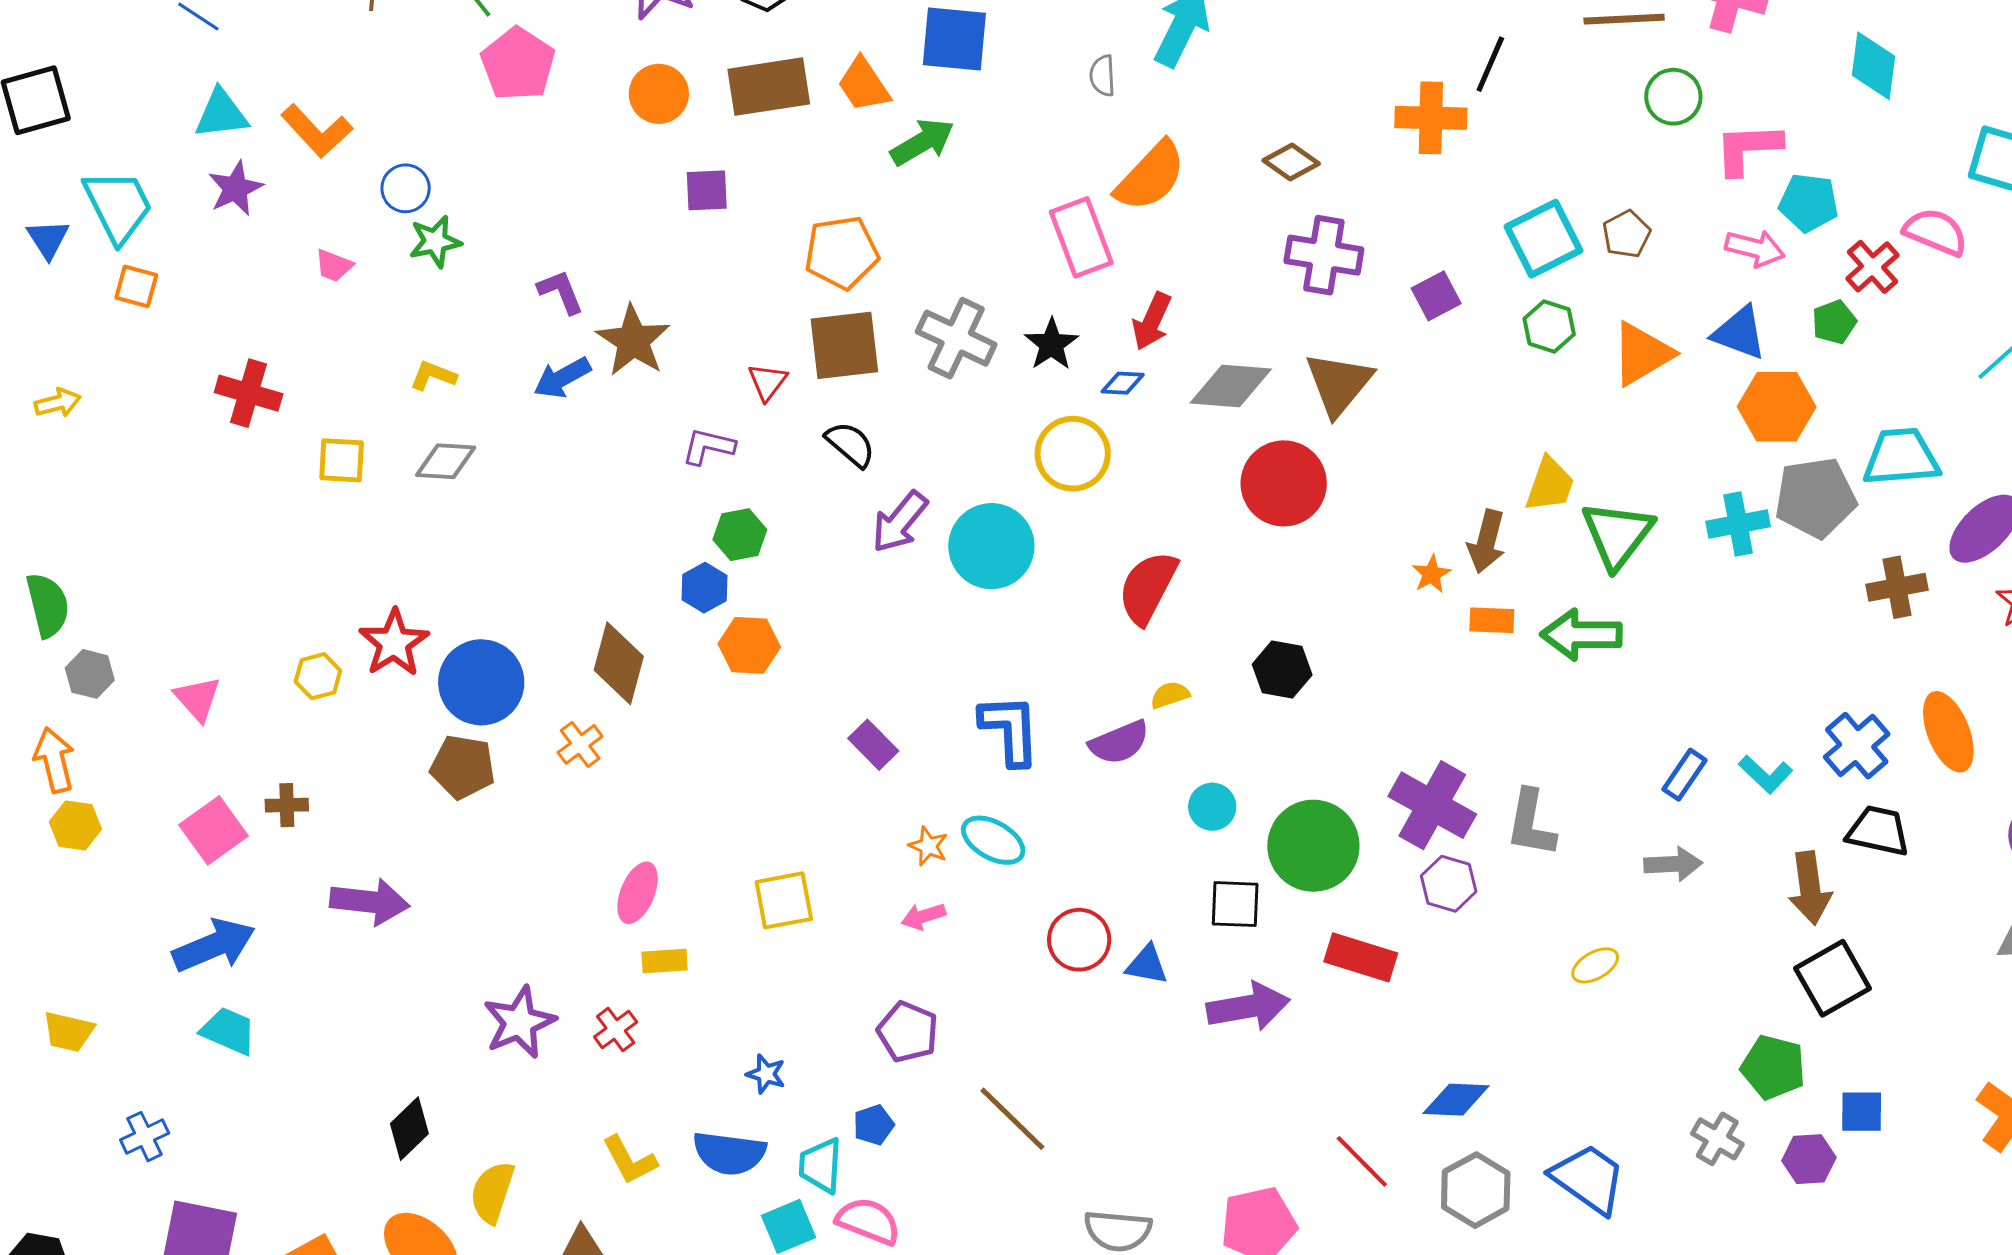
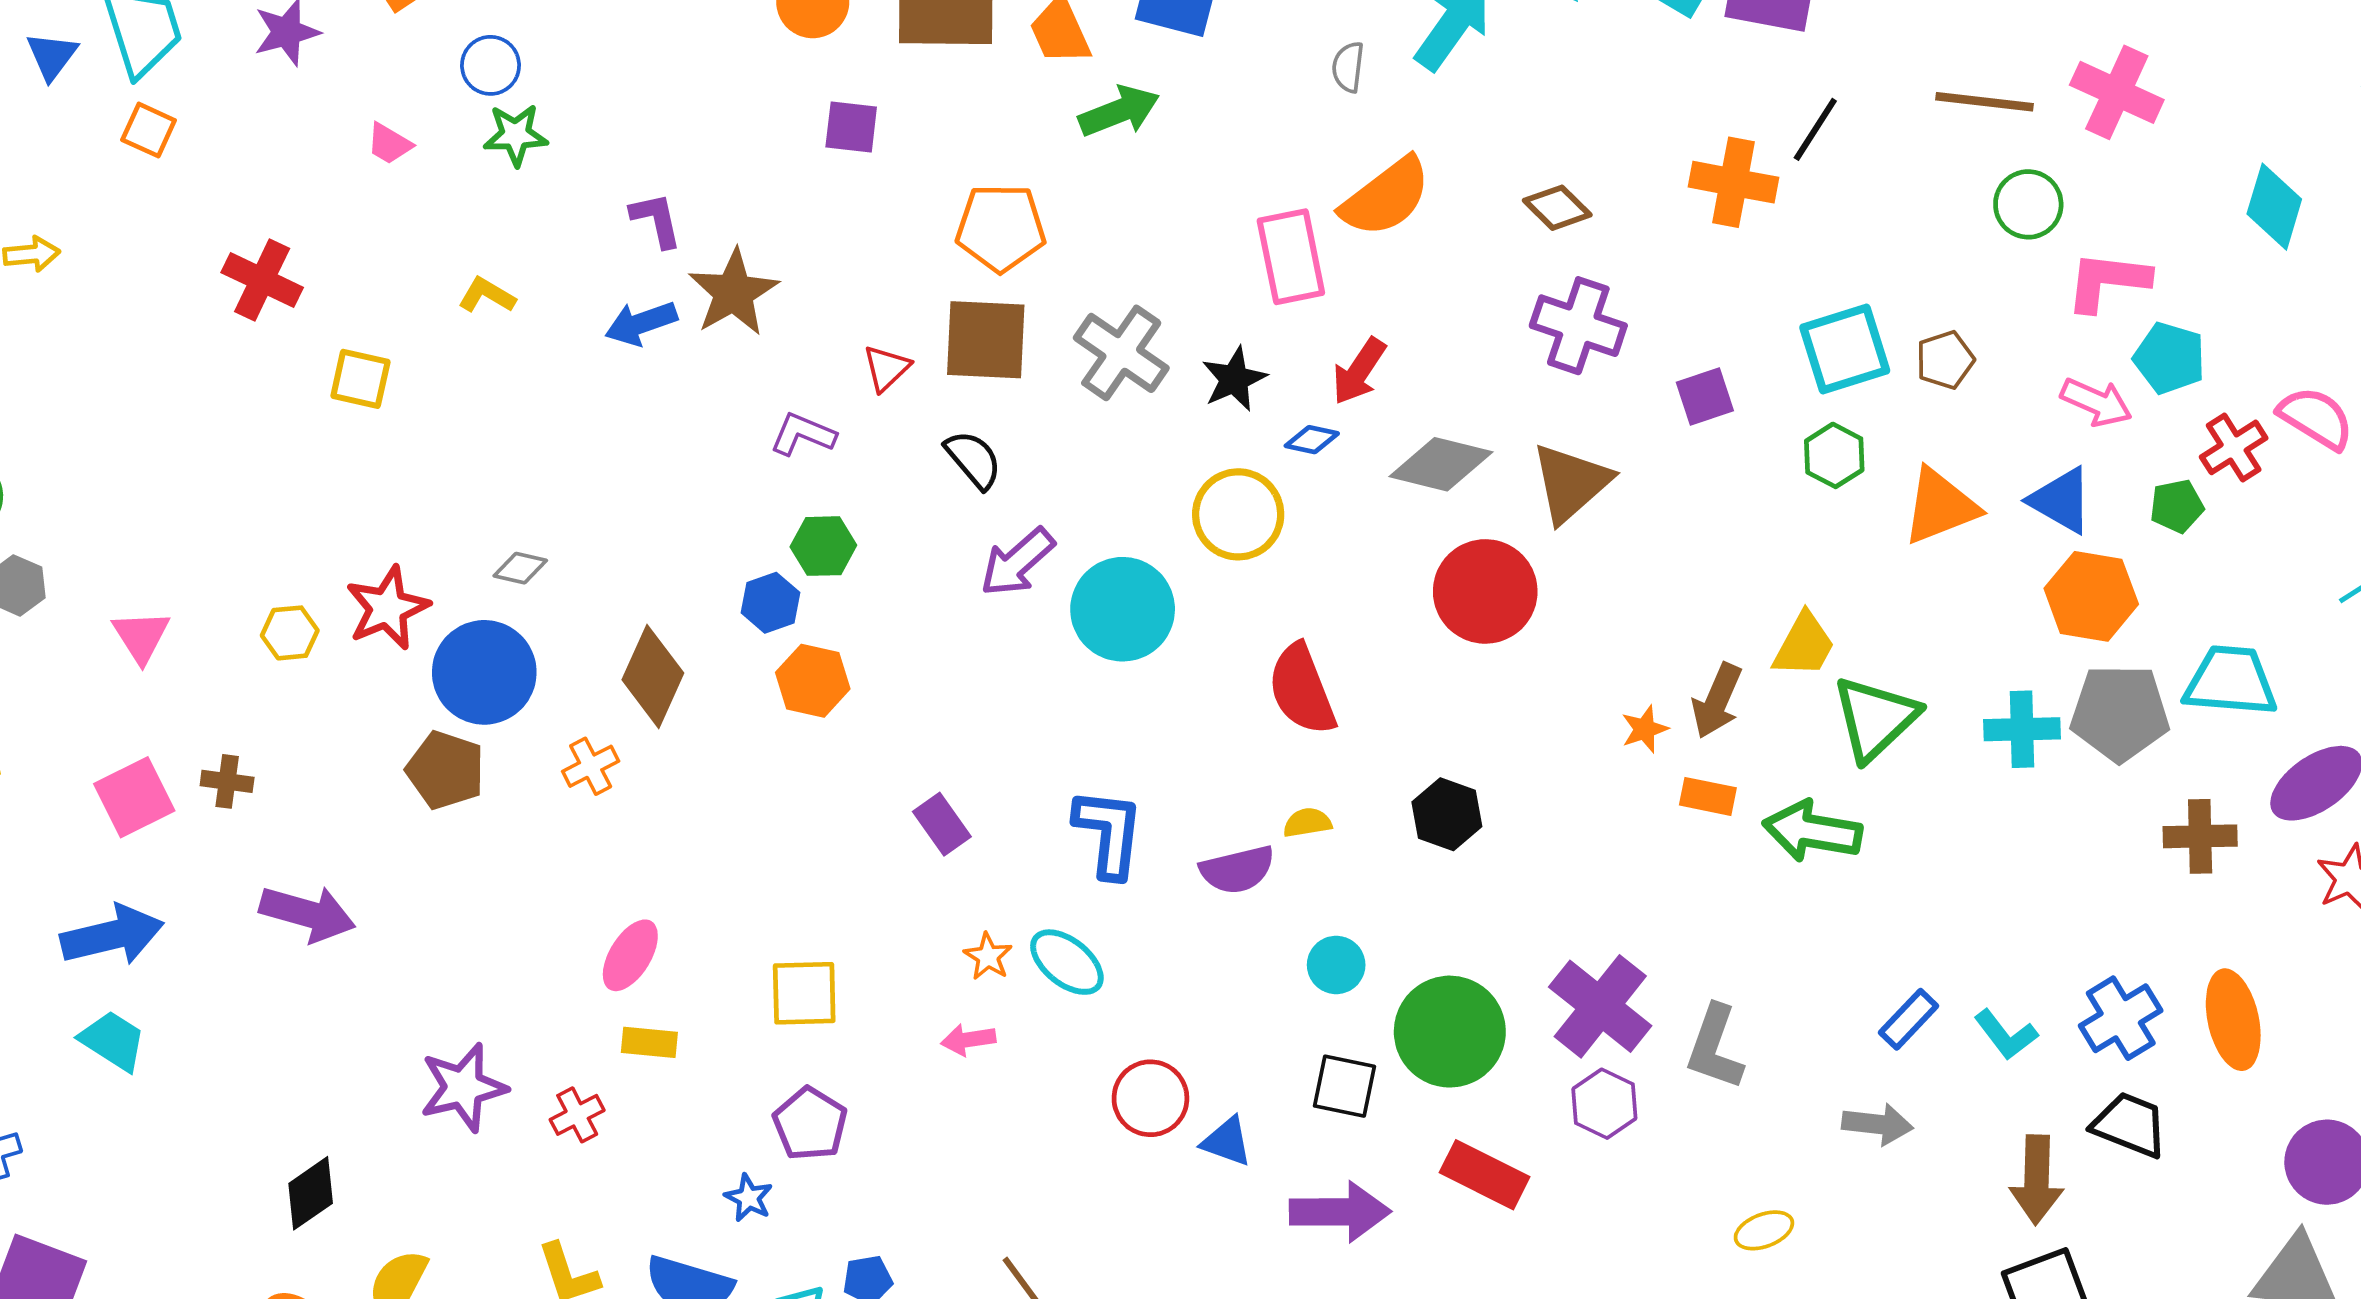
gray diamond: (446, 461) -> (520, 568), moved, size x0.7
red semicircle: (1148, 588) -> (1302, 690), turned -58
purple pentagon: (908, 1032) -> (810, 1124), moved

